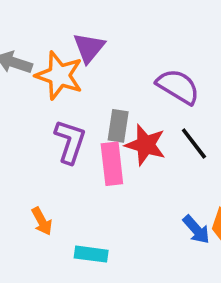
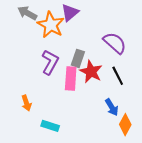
blue arrow: (196, 230) -> (112, 107), moved

